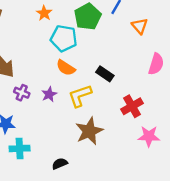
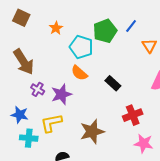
orange star: (44, 13) -> (56, 28), moved
purple star: (49, 94) -> (61, 94), size x1.5
yellow L-shape: (80, 96) -> (51, 123), moved

